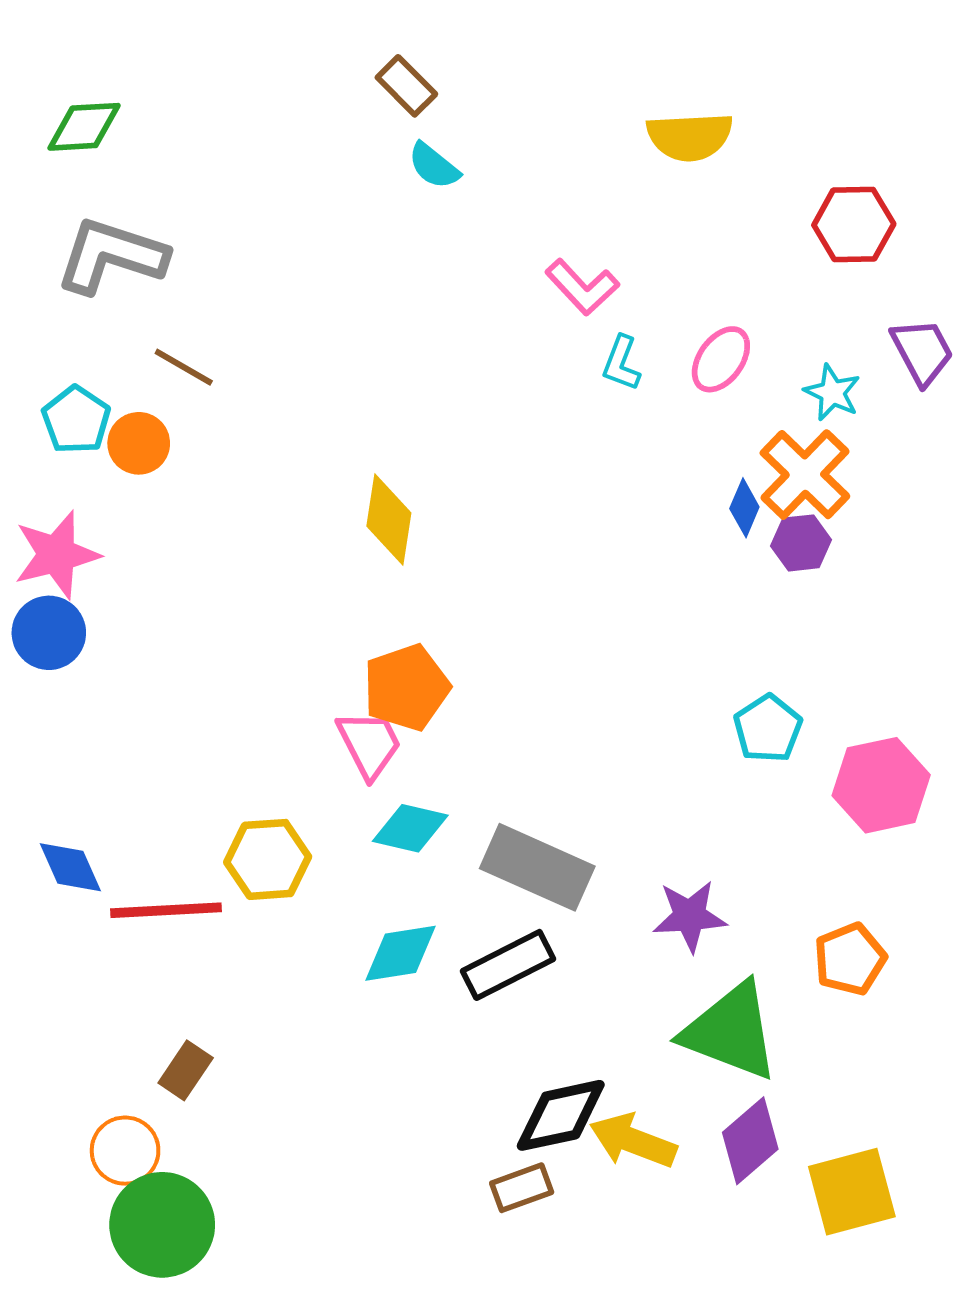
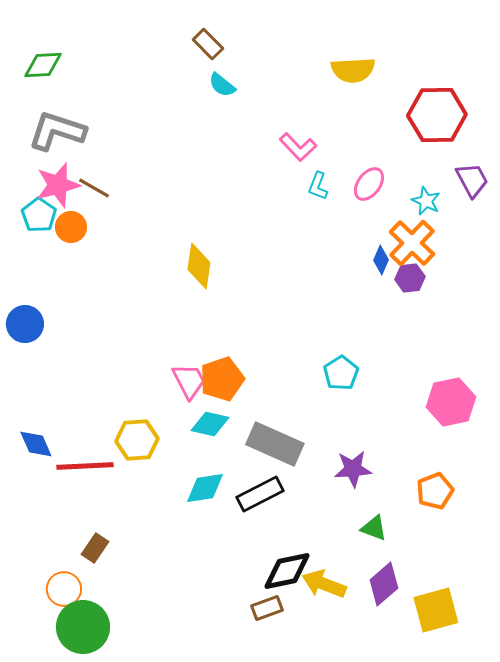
red hexagon: (854, 224) -> (437, 115), size x1.4
pink star: (57, 555) -> (58, 185), moved
orange pentagon: (406, 688) -> (222, 379), moved
cyan pentagon: (768, 729) -> (341, 373), moved
green triangle: (731, 1031) -> (374, 528), size x0.5

